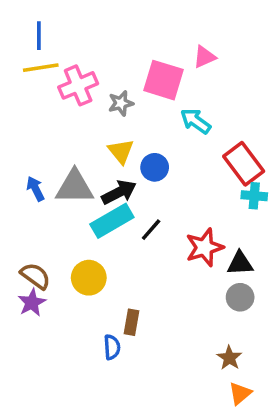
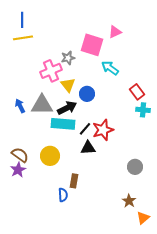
pink cross: (78, 85) -> (51, 71), moved
red rectangle: (244, 164) -> (137, 92), size x0.7
cyan rectangle: (112, 221) -> (63, 124), turned 35
red star: (204, 247) -> (103, 130), moved
black triangle: (240, 263) -> (88, 148), moved
orange triangle: (240, 393) -> (143, 218), moved

